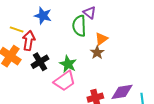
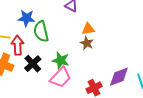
green semicircle: (79, 26) -> (41, 31), moved
orange triangle: (101, 39) -> (88, 29), turned 40

